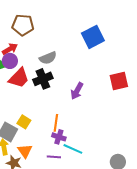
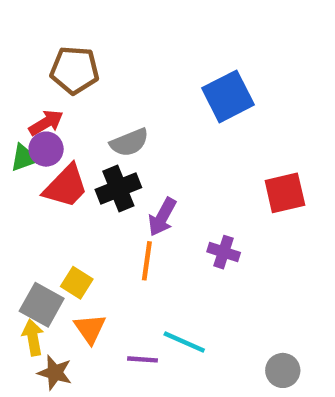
purple arrow: (77, 91) -> (162, 217), moved
orange line: (56, 123) -> (147, 261), moved
purple cross: (59, 137) -> (224, 252), moved
orange triangle: (25, 151) -> (90, 329), moved

